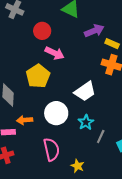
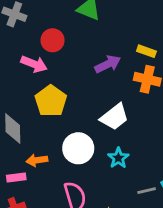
purple arrow: (94, 31) -> (108, 64), moved
pink arrow: (55, 53) -> (34, 64), moved
gray line: (101, 136) -> (147, 191), moved, turned 56

